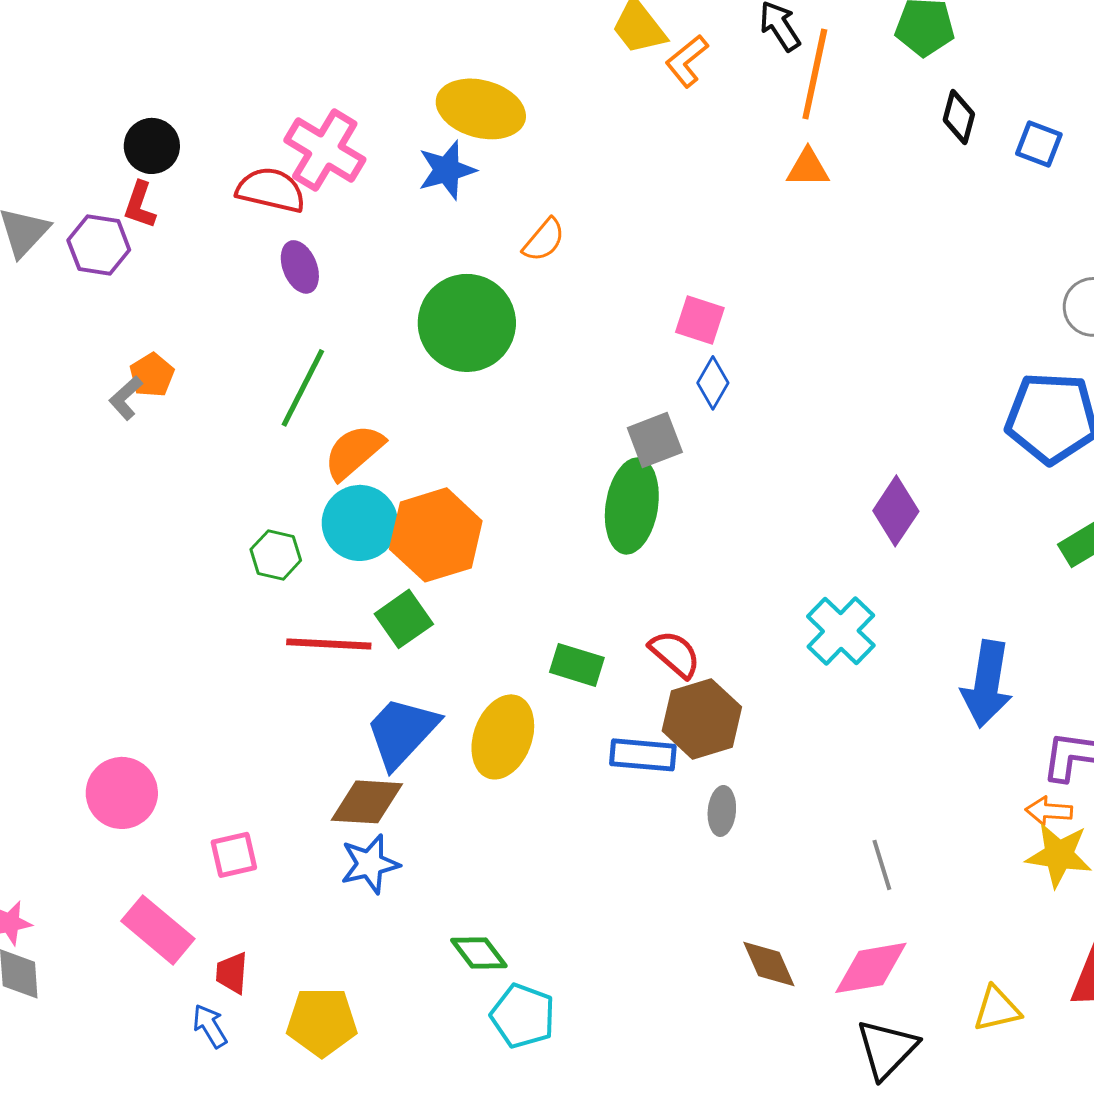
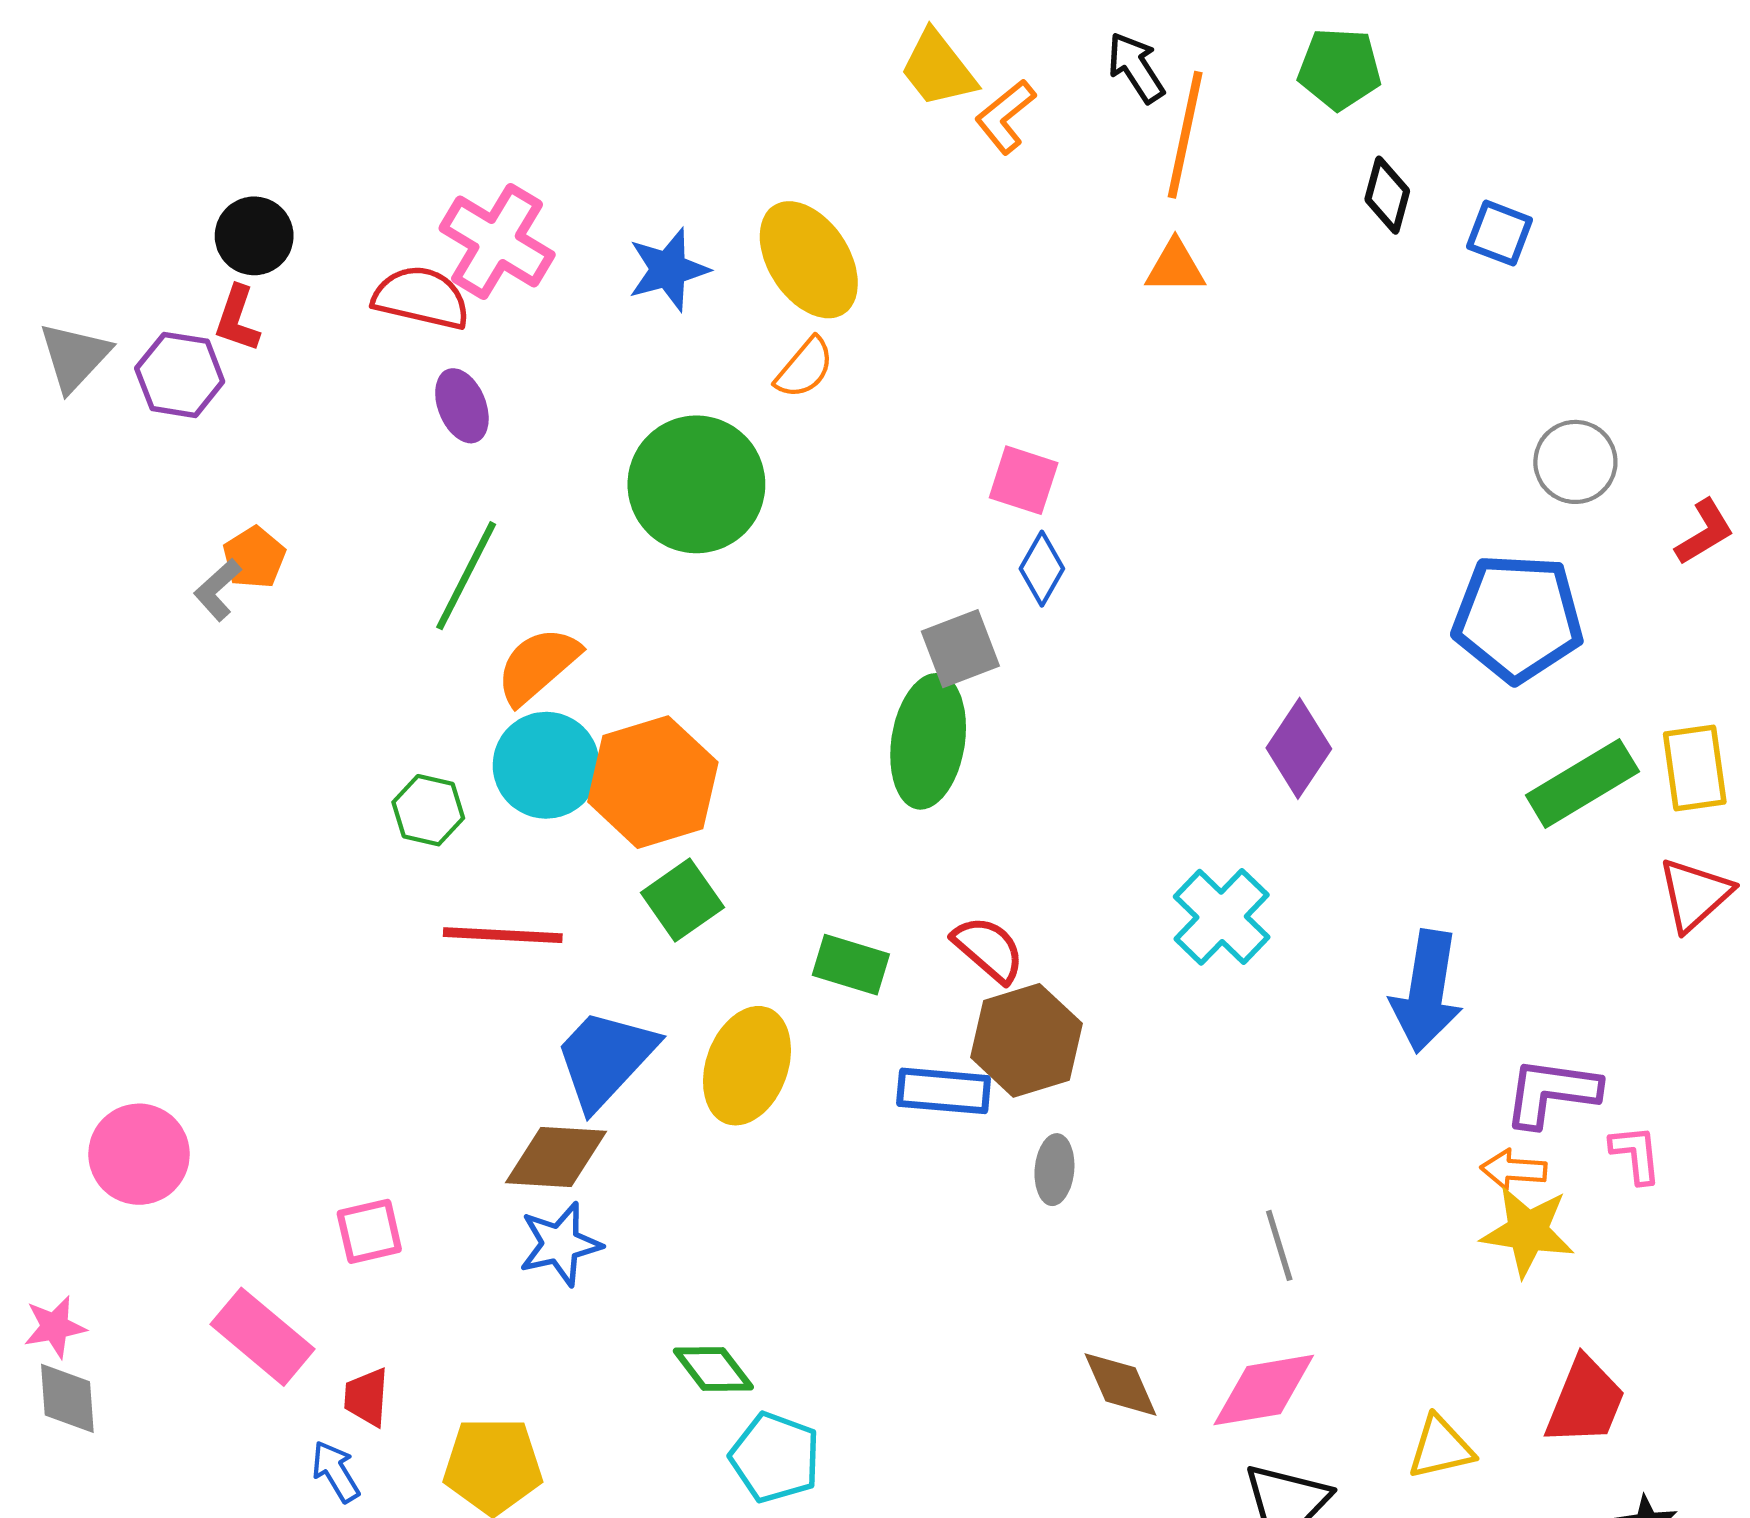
yellow ellipse: (481, 109) -> (809, 260), moved, turned 42
green square: (404, 619) -> (682, 900), moved
pink circle: (122, 793) -> (139, 1154), moved

